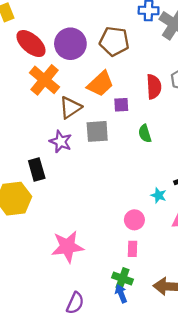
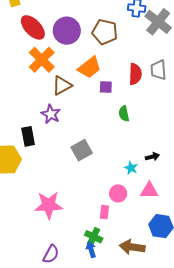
gray square: (97, 131) -> (82, 150), moved, turned -30
pink circle: (134, 220) -> (118, 193), moved

